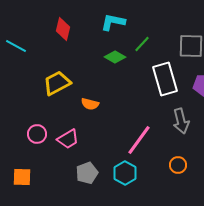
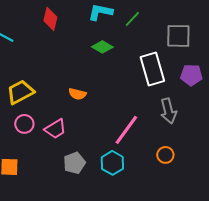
green line: (142, 44) -> (132, 19), moved
yellow trapezoid: (57, 83) -> (20, 92), moved

